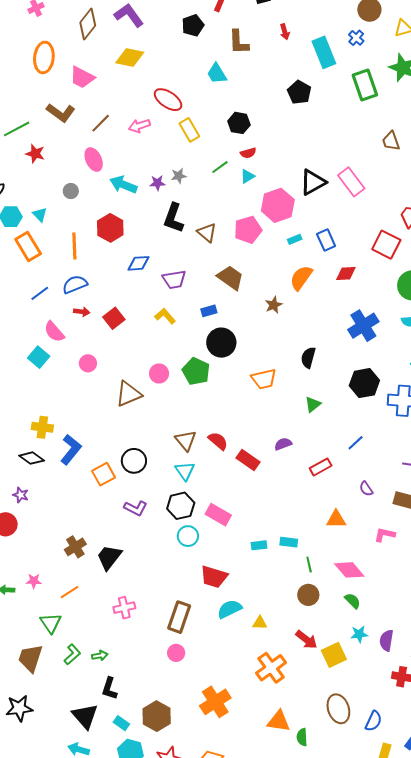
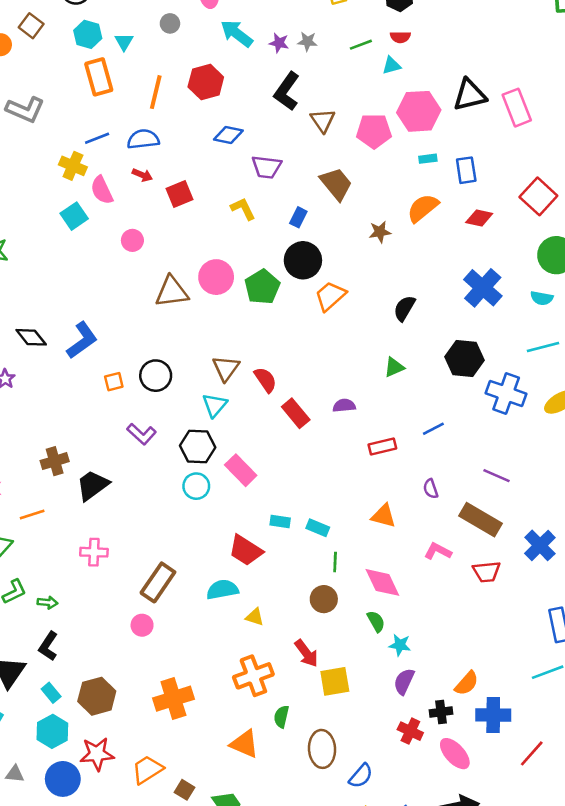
blue rectangle: (209, 311) -> (298, 217), turned -63
blue cross: (363, 326) -> (483, 288), turned -32
pink circle: (159, 374) -> (216, 277), size x1.4
orange trapezoid: (264, 379) -> (330, 296), moved, turned 136
yellow cross: (42, 427) -> (73, 166), moved
orange square: (104, 474) -> (114, 382), size x0.7
red trapezoid: (214, 577) -> (246, 550), moved
cyan star: (359, 634) -> (400, 645), moved
green semicircle: (302, 737) -> (281, 717), moved

